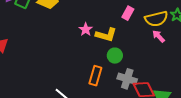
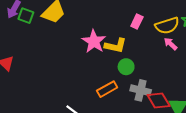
pink star: (86, 29) -> (94, 41), size x1.6
orange rectangle: (95, 76) -> (107, 89), turned 48

